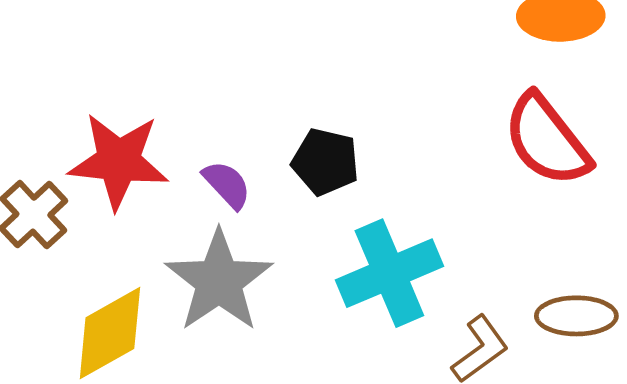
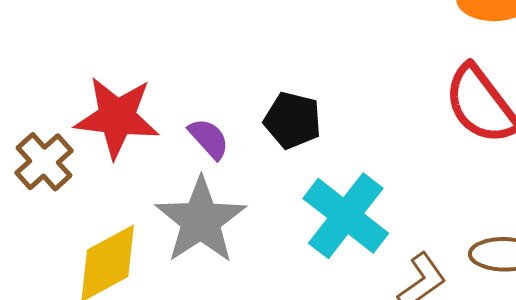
cyan cross: (389, 273) -> (346, 216), turned -30

